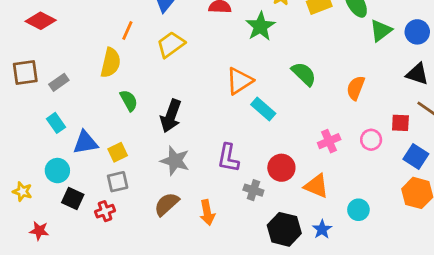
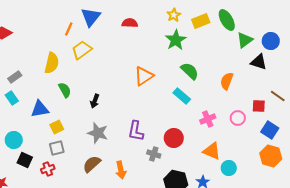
green star: (260, 26) -> (176, 40), moved
orange line: (127, 31) -> (69, 29), moved
yellow trapezoid: (171, 45) -> (82, 50), moved
black triangle: (417, 74) -> (259, 62), moved
cyan rectangle: (263, 109) -> (182, 96), moved
black arrow: (171, 116) -> (95, 101), size x0.6
cyan rectangle: (56, 123) -> (12, 98), moved
blue triangle: (85, 143) -> (40, 109), moved
orange triangle: (316, 186) -> (212, 151), moved

